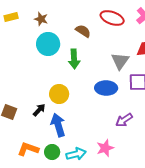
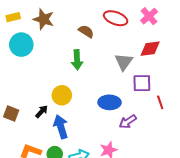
brown star: (41, 19) -> (44, 19), size x1.5
cyan circle: (48, 44) -> (21, 45), moved
blue ellipse: (106, 88) -> (109, 102), moved

